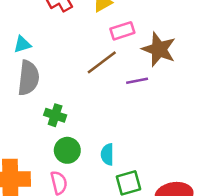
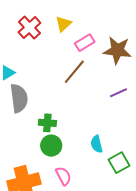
purple line: (137, 81) -> (118, 93), moved
green circle: (67, 150) -> (51, 146), moved

